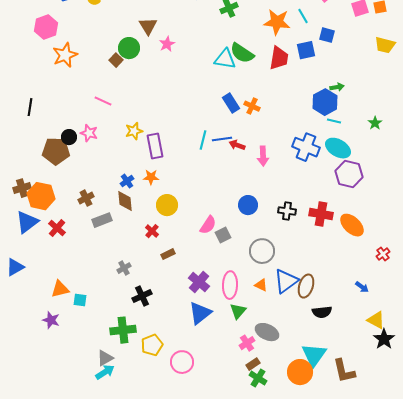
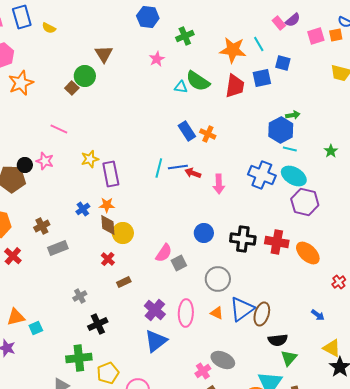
pink star: (167, 44) -> (157, 59), moved
cyan triangle: (225, 59) -> (181, 87), size x0.6
brown diamond: (125, 201) -> (108, 225), moved
black cross: (287, 211) -> (243, 239), size x1.4
cyan square: (80, 300) -> (36, 328), turned -32
green triangle: (238, 311) -> (289, 358), moved

